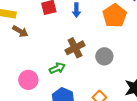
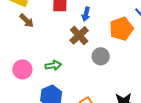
brown cross: (75, 48) -> (79, 35), moved, turned -30
gray circle: (104, 56) -> (101, 56), moved

